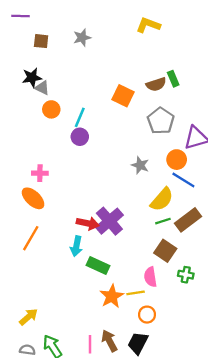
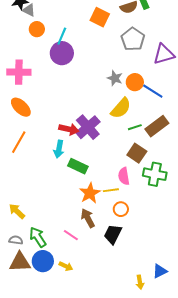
purple circle: (80, 137) -> (62, 53), size x1.5
orange circle: (177, 160) -> (135, 82), moved
pink cross: (40, 173) -> (19, 72), moved, size x1.6
yellow semicircle: (162, 199) -> (121, 108), moved
green cross: (186, 275) -> (155, 174), size x1.6
yellow arrow: (28, 317) -> (17, 211), turned -96
brown arrow: (109, 341) -> (88, 218), moved
pink line: (90, 344) -> (71, 235), turned -56

